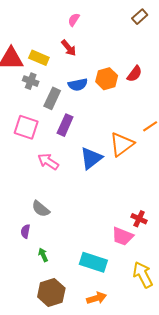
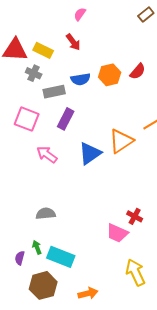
gray rectangle: (52, 98) -> (54, 92), turned 50
gray semicircle: (41, 209) -> (46, 214), moved, turned 132
purple semicircle: (25, 231) -> (20, 258), moved
cyan rectangle: (93, 262) -> (61, 257), moved

